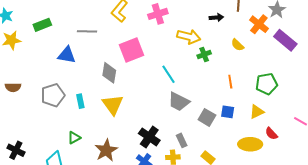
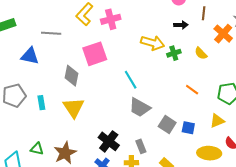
pink cross: (158, 14) -> (111, 19), moved
green cross: (204, 55) -> (174, 53), moved
orange line: (230, 82) -> (192, 90), turned -48
blue square: (228, 112) -> (188, 128), moved
green triangle: (74, 138) -> (37, 149), moved, turned 40

